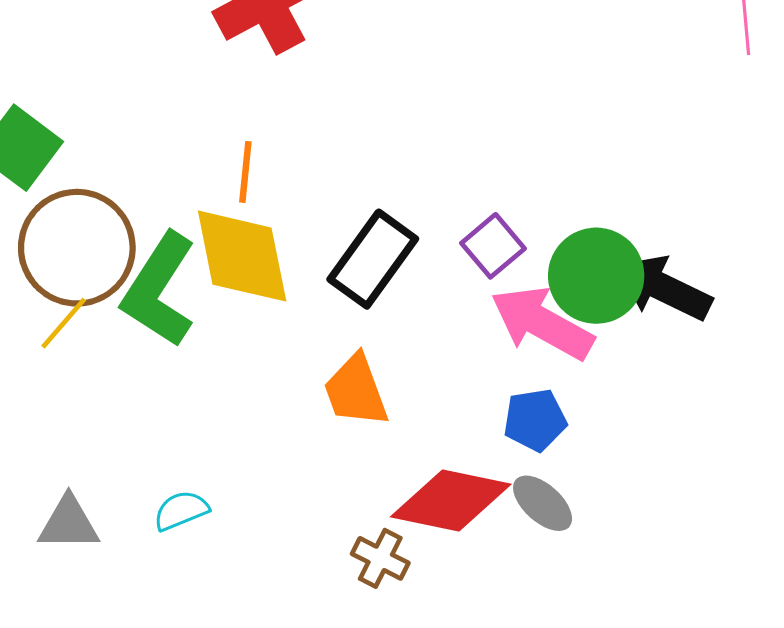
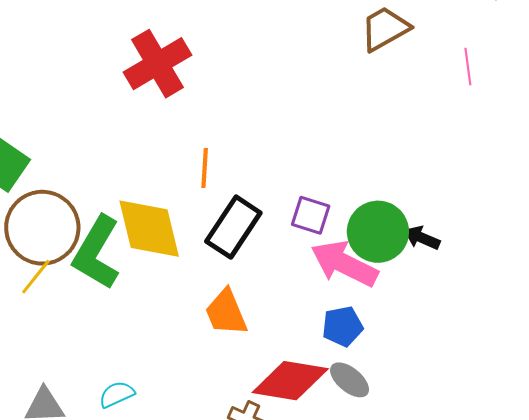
orange line: (245, 172) -> (205, 168), moved
purple square: (493, 246) -> (311, 215), turned -30
black arrow: (664, 288) -> (422, 238), size x0.6

